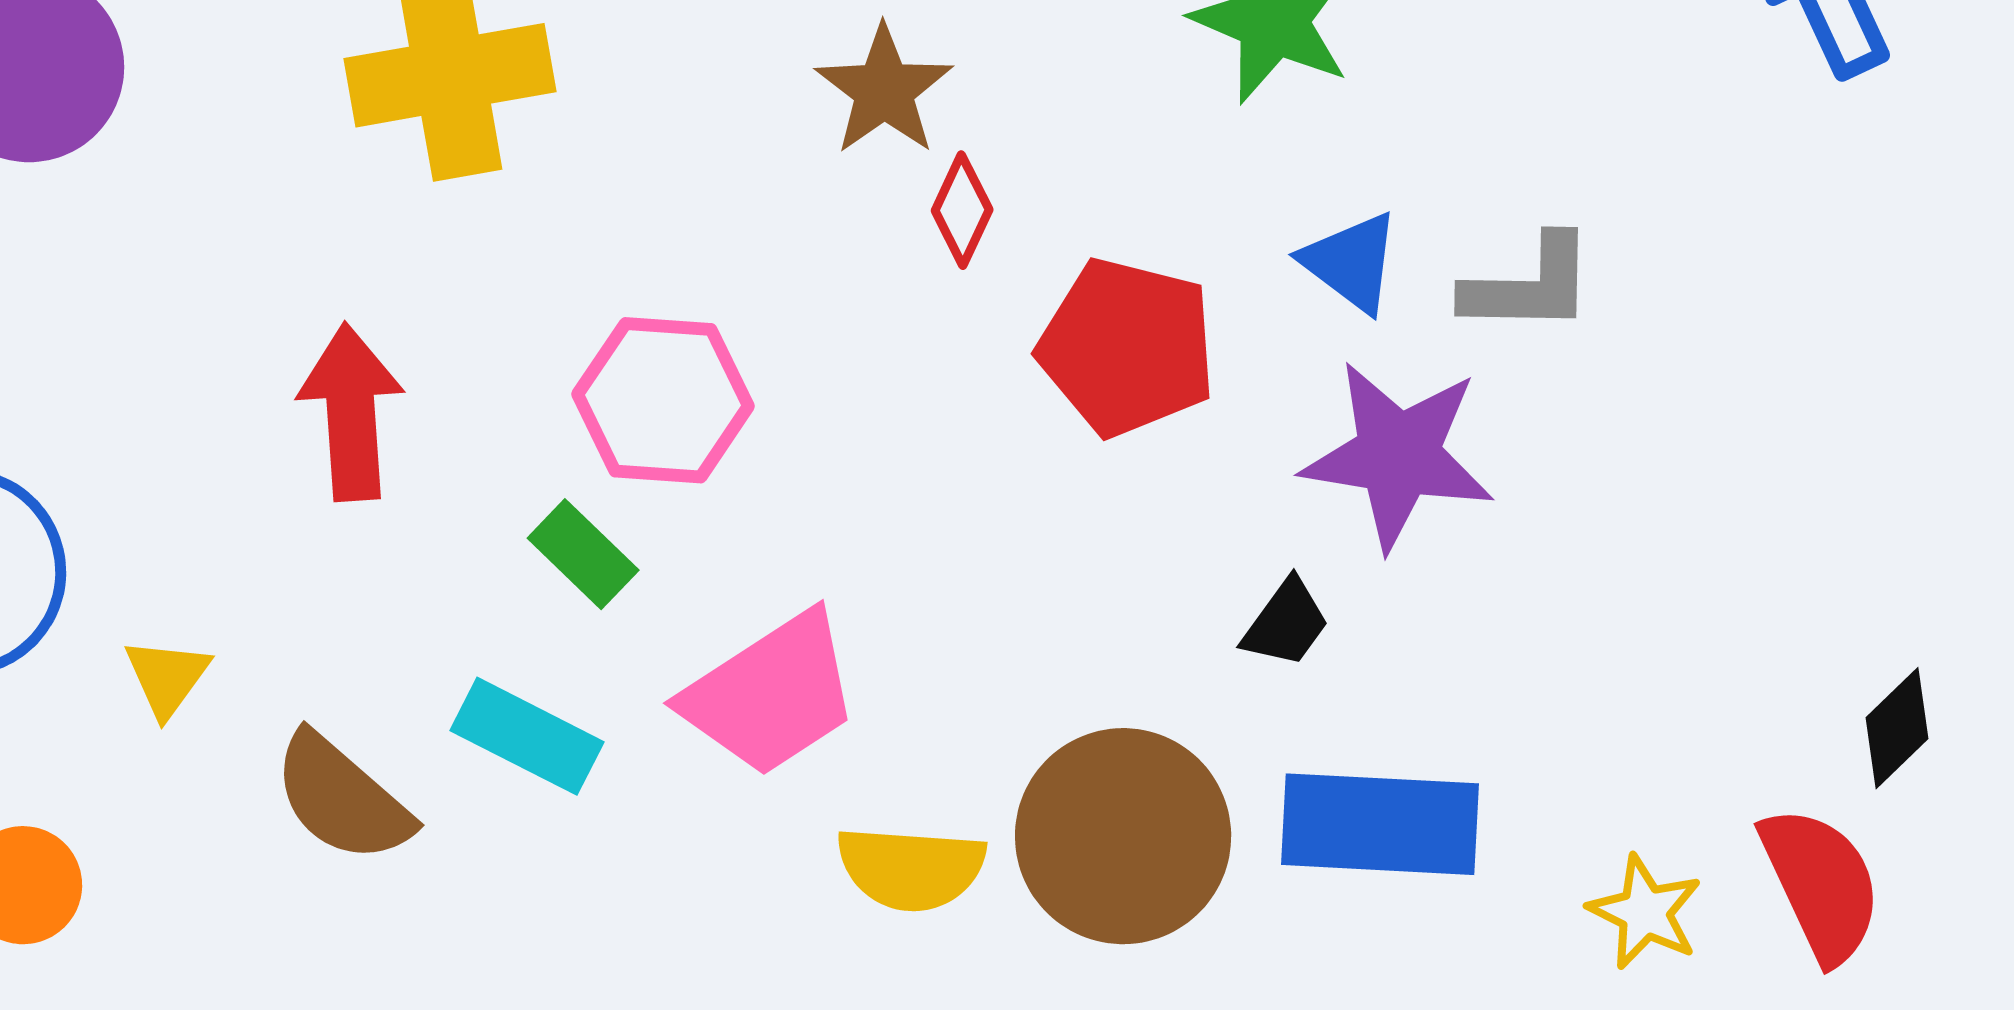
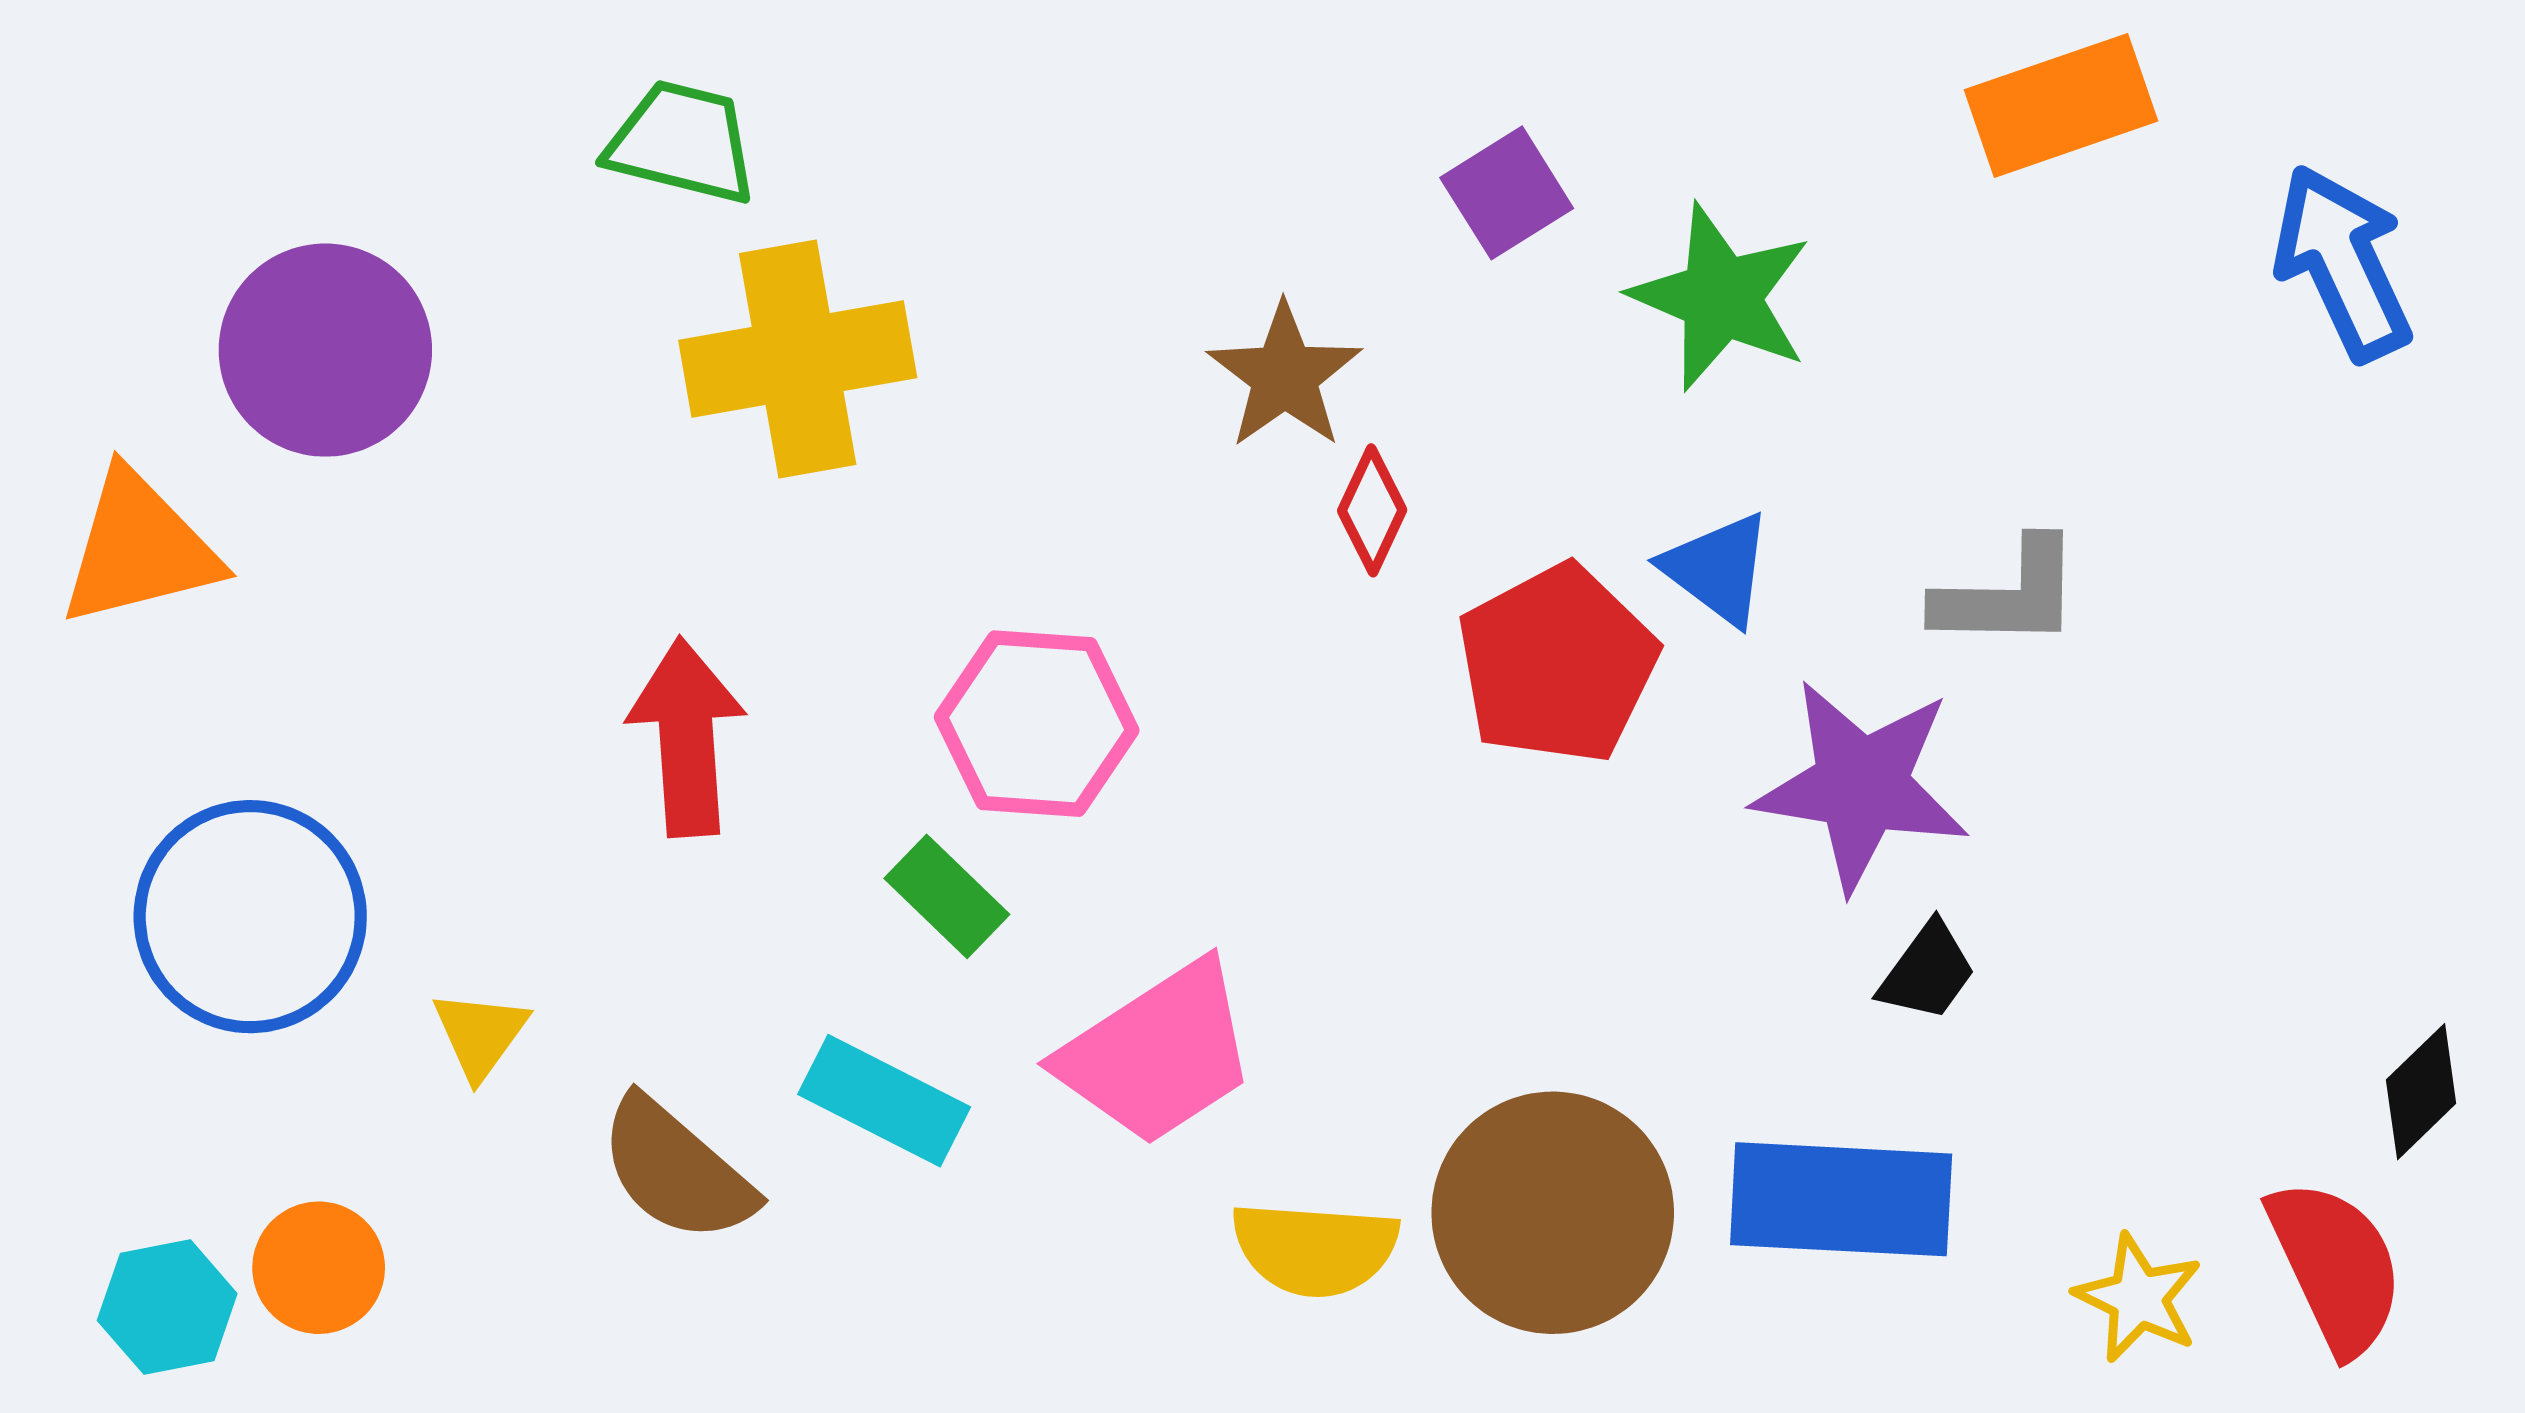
blue triangle: (1351, 262) -> (1718, 569), moved
red pentagon: (1127, 347) -> (1557, 664), turned 30
black trapezoid: (1286, 623) -> (1927, 972), moved

